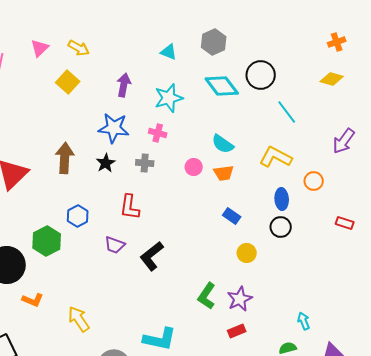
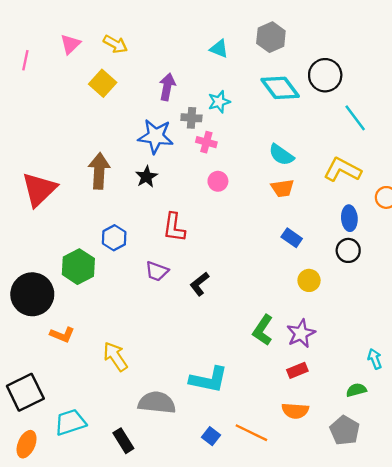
cyan star: (169, 98) -> (219, 102), size x0.7
gray cross: (145, 163) -> (191, 118), moved
pink circle: (194, 167) -> (218, 181), moved
black L-shape: (152, 256) -> (199, 284), size x0.7

